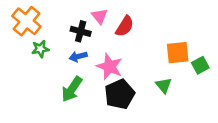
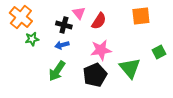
orange square: (178, 53) -> (141, 16), moved
pink star: (110, 67) -> (101, 50), moved, turned -30
green triangle: (164, 85) -> (130, 68), size x1.6

